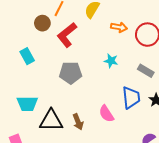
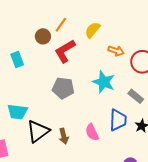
cyan rectangle: (27, 56) -> (17, 60), moved
cyan star: (111, 61) -> (104, 82), size x1.6
black triangle: (51, 121) -> (38, 131), turned -45

